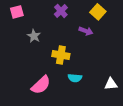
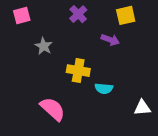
yellow square: (98, 12) -> (126, 15), turned 35
cyan semicircle: (75, 78) -> (104, 88), moved
pink semicircle: (41, 85) -> (53, 109), turned -95

